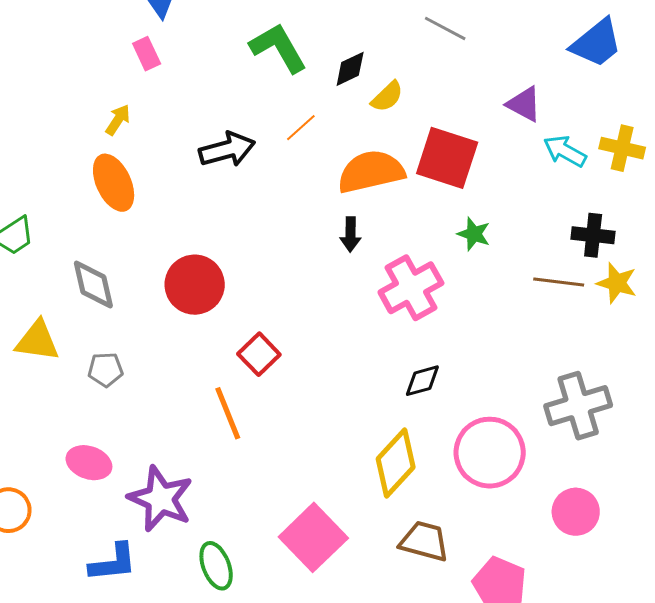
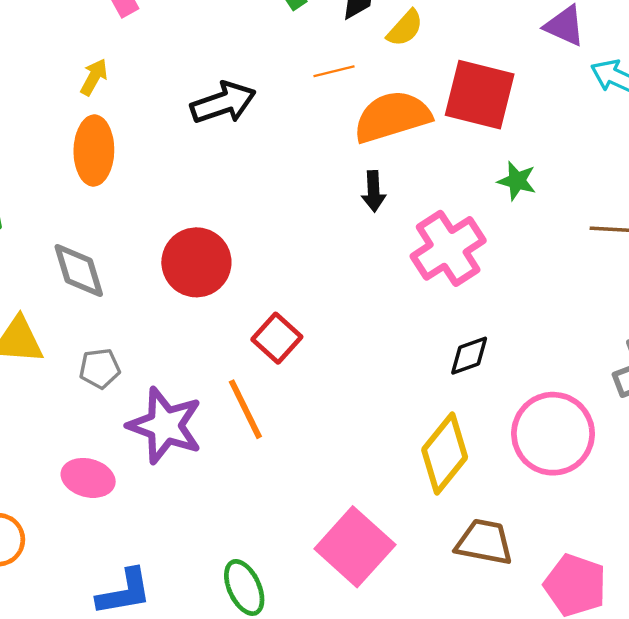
orange line: (301, 128) -> (334, 71), moved, turned 32
orange ellipse: (114, 183) -> (94, 151), turned 30
purple star: (161, 499) -> (165, 426), moved

